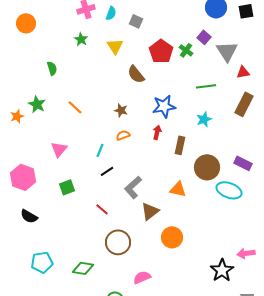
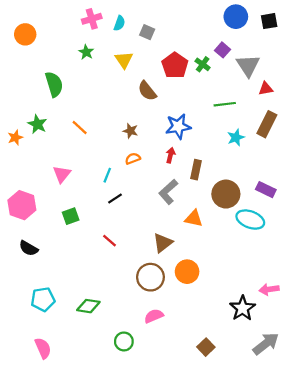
green semicircle: (52, 68) -> (54, 84), size x1.6
cyan star: (204, 119) -> (236, 137), moved
gray L-shape: (133, 187) -> (168, 192), moved
brown circle: (118, 242) -> (150, 277), moved

